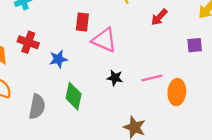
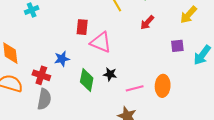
red cross: (28, 42) -> (41, 75), moved
pink line: (152, 78) -> (135, 88), moved
green diamond: (74, 96) -> (87, 80), moved

